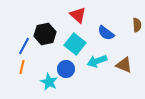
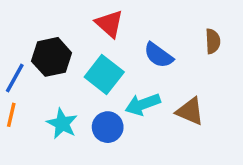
blue circle: (66, 69) -> (108, 127), moved
cyan star: (49, 82) -> (62, 124), moved

